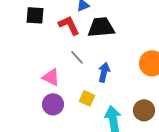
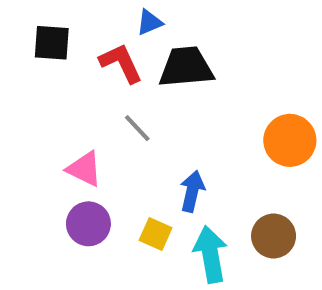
blue arrow: (104, 72) -> (192, 191), moved
yellow square: (87, 98) -> (156, 234), moved

